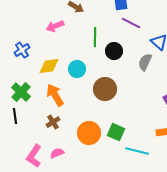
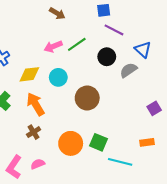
pink arrow: (55, 26) -> (53, 46), moved
green line: (95, 37) -> (77, 44), turned 54
black circle: (114, 51) -> (107, 57), moved
gray semicircle: (145, 62) -> (128, 70), turned 30

